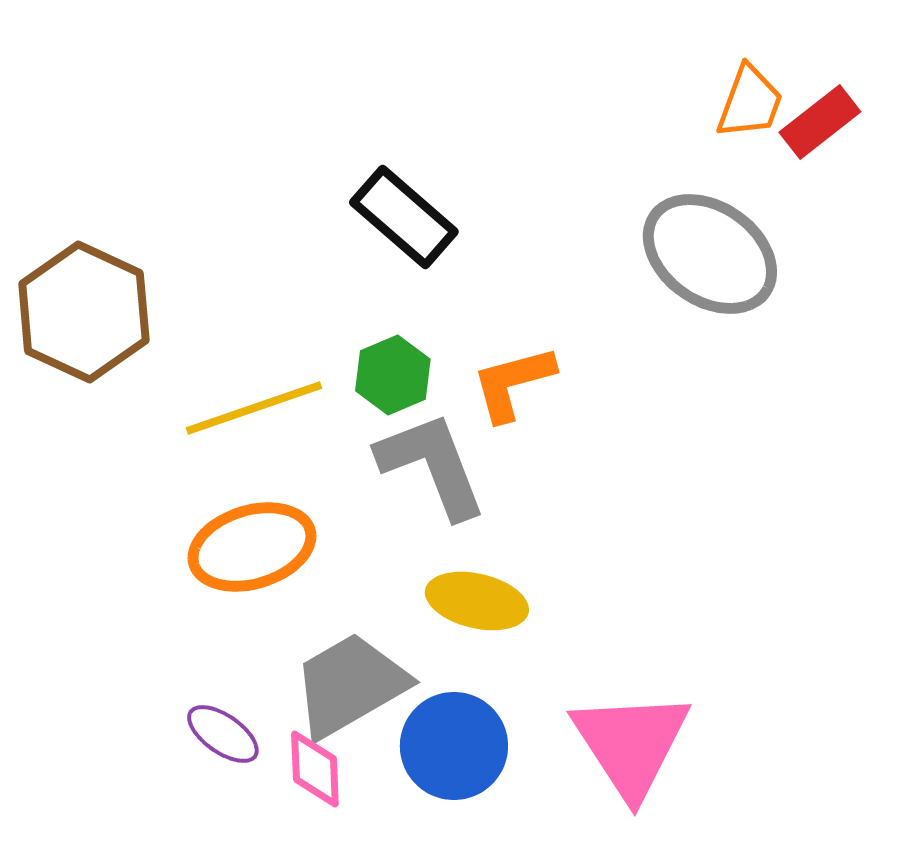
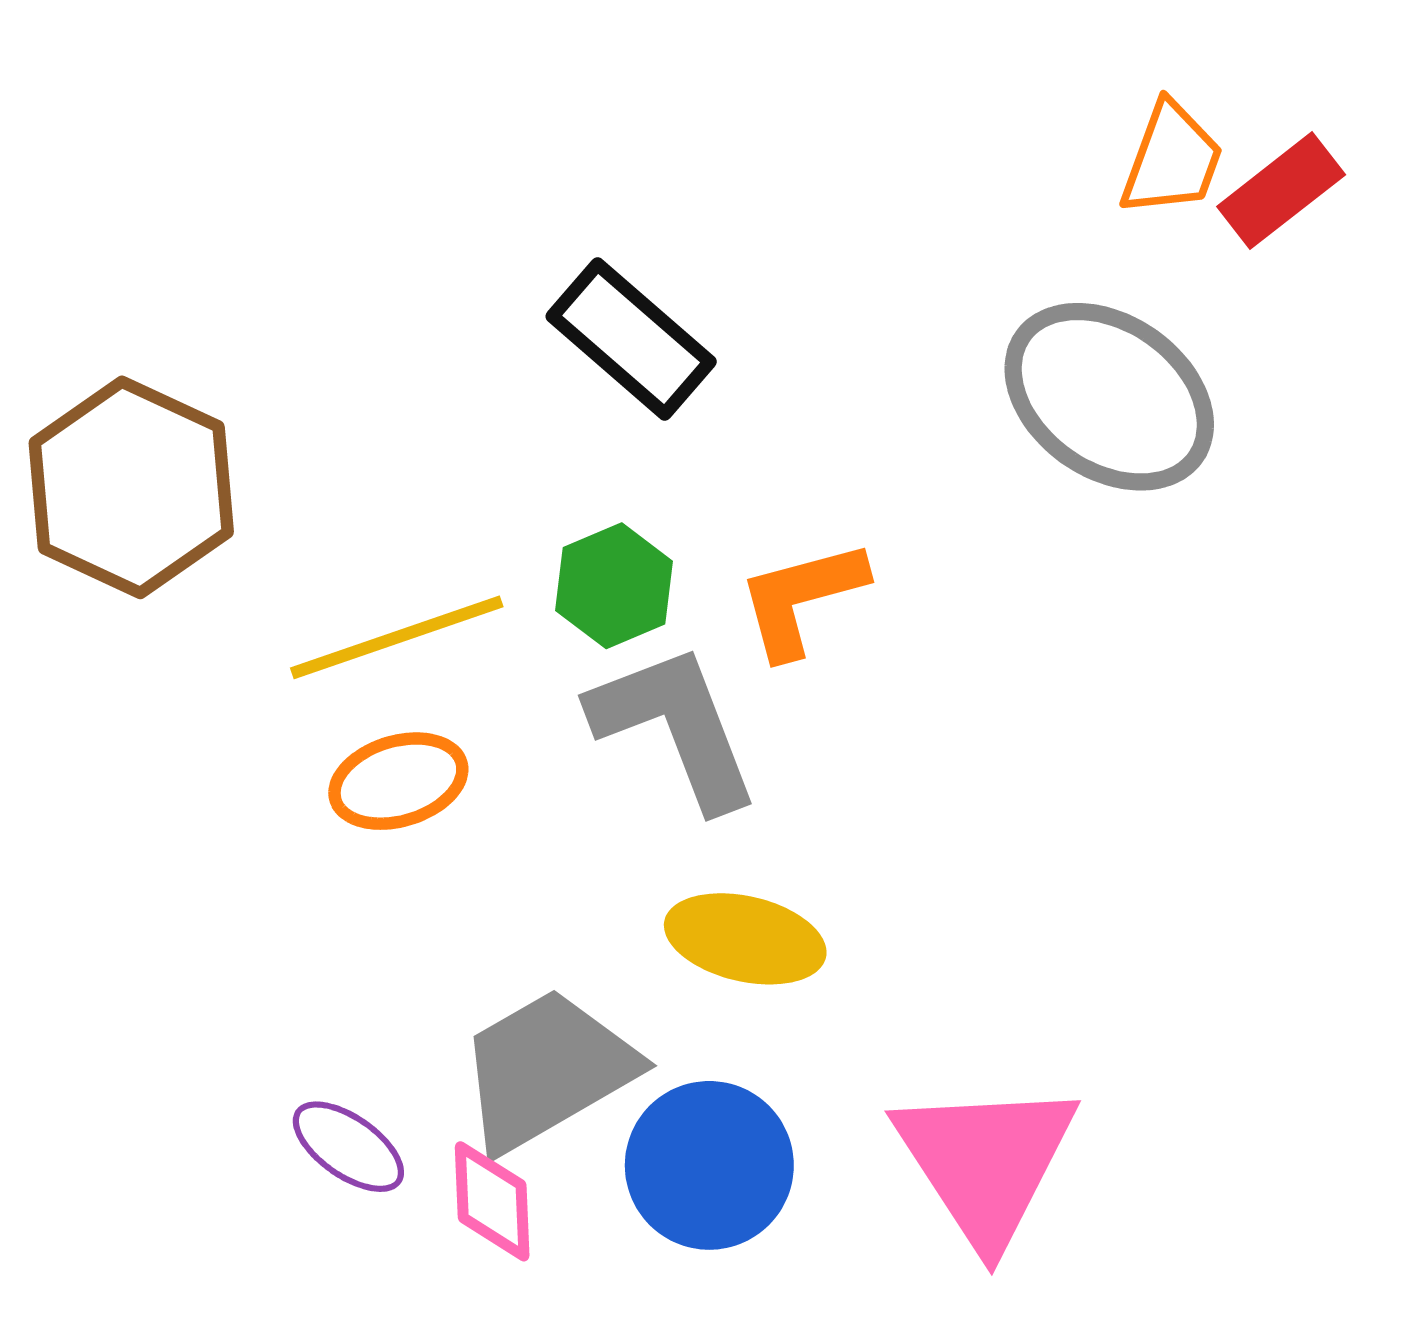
orange ellipse: (252, 547) -> (398, 781), moved, size x0.7

